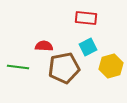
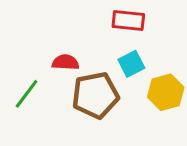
green line: (18, 67) -> (27, 94), turned -60

